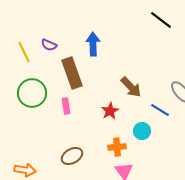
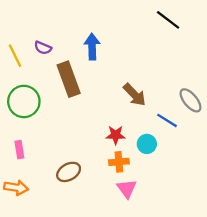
pink rectangle: (66, 106) -> (19, 150), moved
red star: (110, 111) -> (116, 135), moved, turned 30

